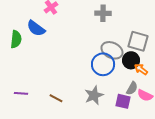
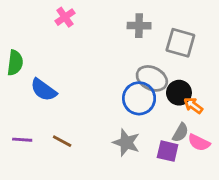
blue semicircle: (36, 28) -> (44, 90), moved
gray square: (138, 41) -> (180, 43), moved
gray star: (94, 95) -> (126, 143), turned -30
brown line: (56, 98) -> (62, 141), moved

